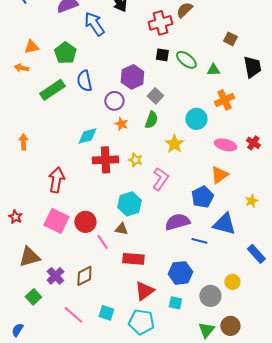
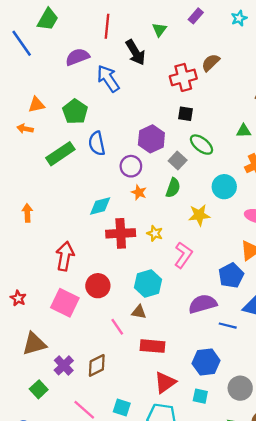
green ellipse: (186, 60) -> (201, 145), moved
yellow star: (174, 144) -> (199, 215), turned 30
red circle: (85, 222) -> (98, 286), moved

